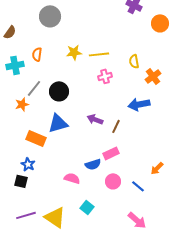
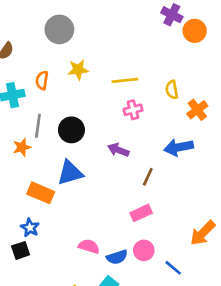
orange circle: (160, 23) -> (195, 31), moved
yellow star: (74, 52) -> (78, 70), moved
gray line: (34, 88) -> (38, 126), turned -30
purple arrow: (95, 119) -> (118, 150), moved
blue semicircle: (93, 164) -> (117, 257), moved
orange arrow: (157, 168) -> (203, 233), size x1.5
black square: (21, 181) -> (21, 250), turned -32
blue line: (138, 186) -> (173, 268), moved

